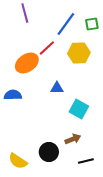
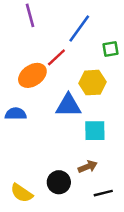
green square: (92, 24) -> (110, 49), moved
yellow hexagon: (79, 53) -> (92, 83), moved
blue triangle: (57, 88) -> (68, 105), size x1.6
cyan square: (79, 109) -> (95, 131), turned -30

